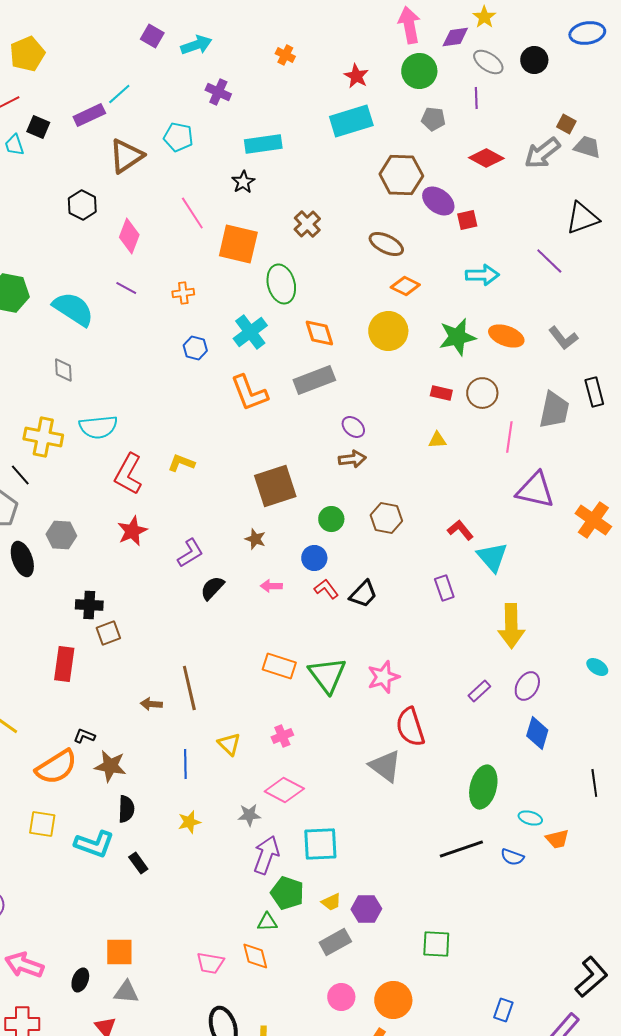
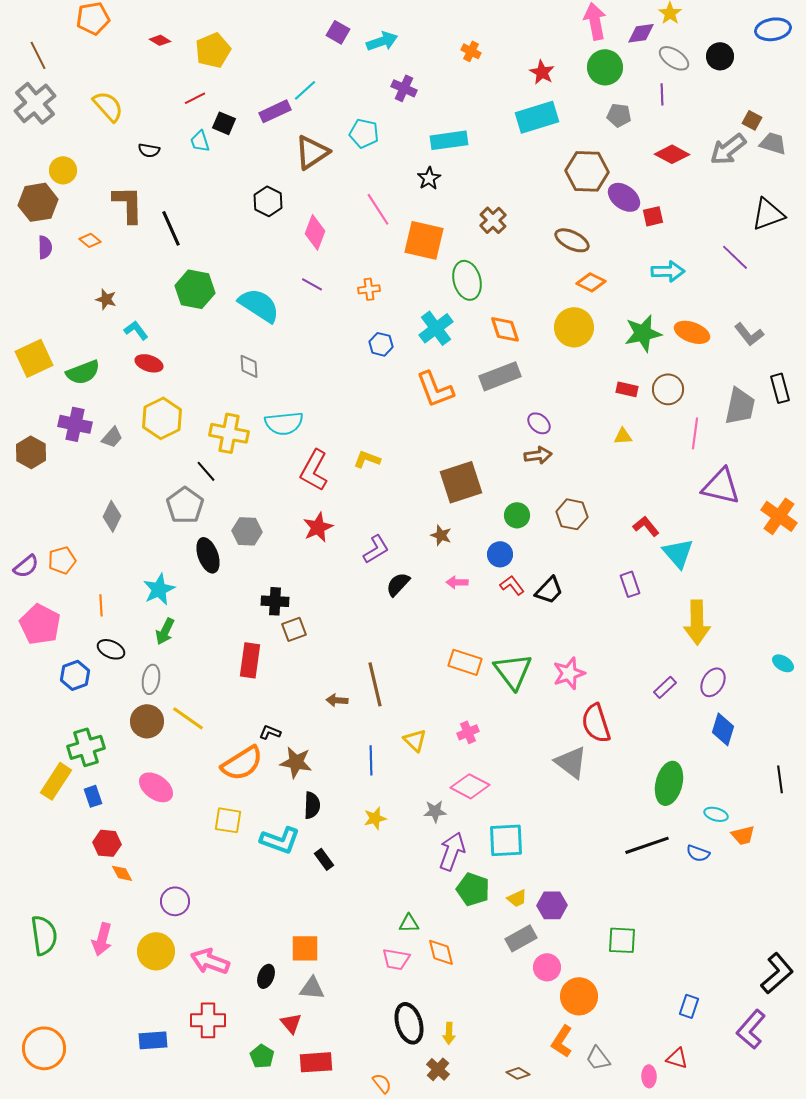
green triangle: (267, 922) -> (409, 923), moved
pink circle: (341, 997) -> (547, 967), moved

